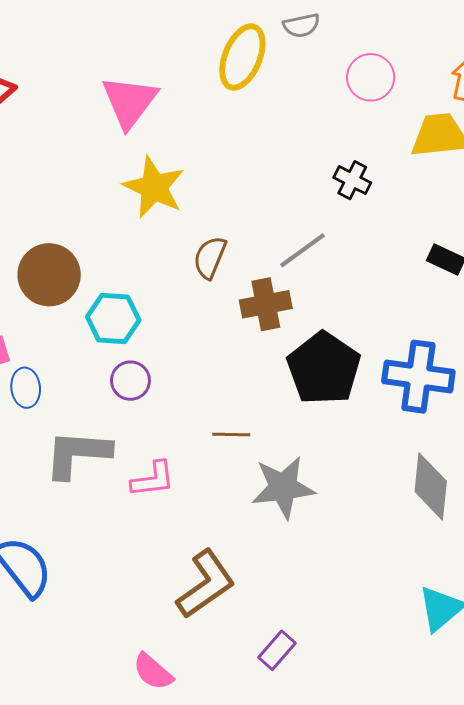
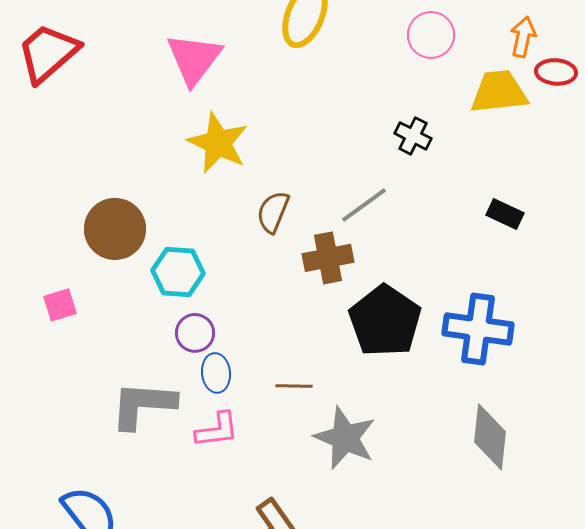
blue ellipse: (26, 388) -> (216, 373), moved
gray star: (283, 487) -> (345, 438), turned 30

